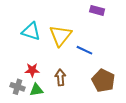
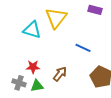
yellow triangle: (60, 36) -> (56, 18), moved
brown arrow: (60, 77) -> (60, 74), turned 42

